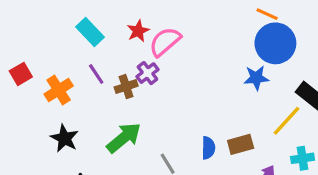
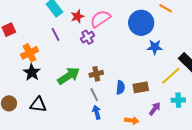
red star: (138, 31) -> (77, 16), moved
blue circle: (275, 43) -> (141, 23), moved
brown cross: (126, 87) -> (96, 74), moved
orange cross: (59, 90) -> (30, 53), moved

